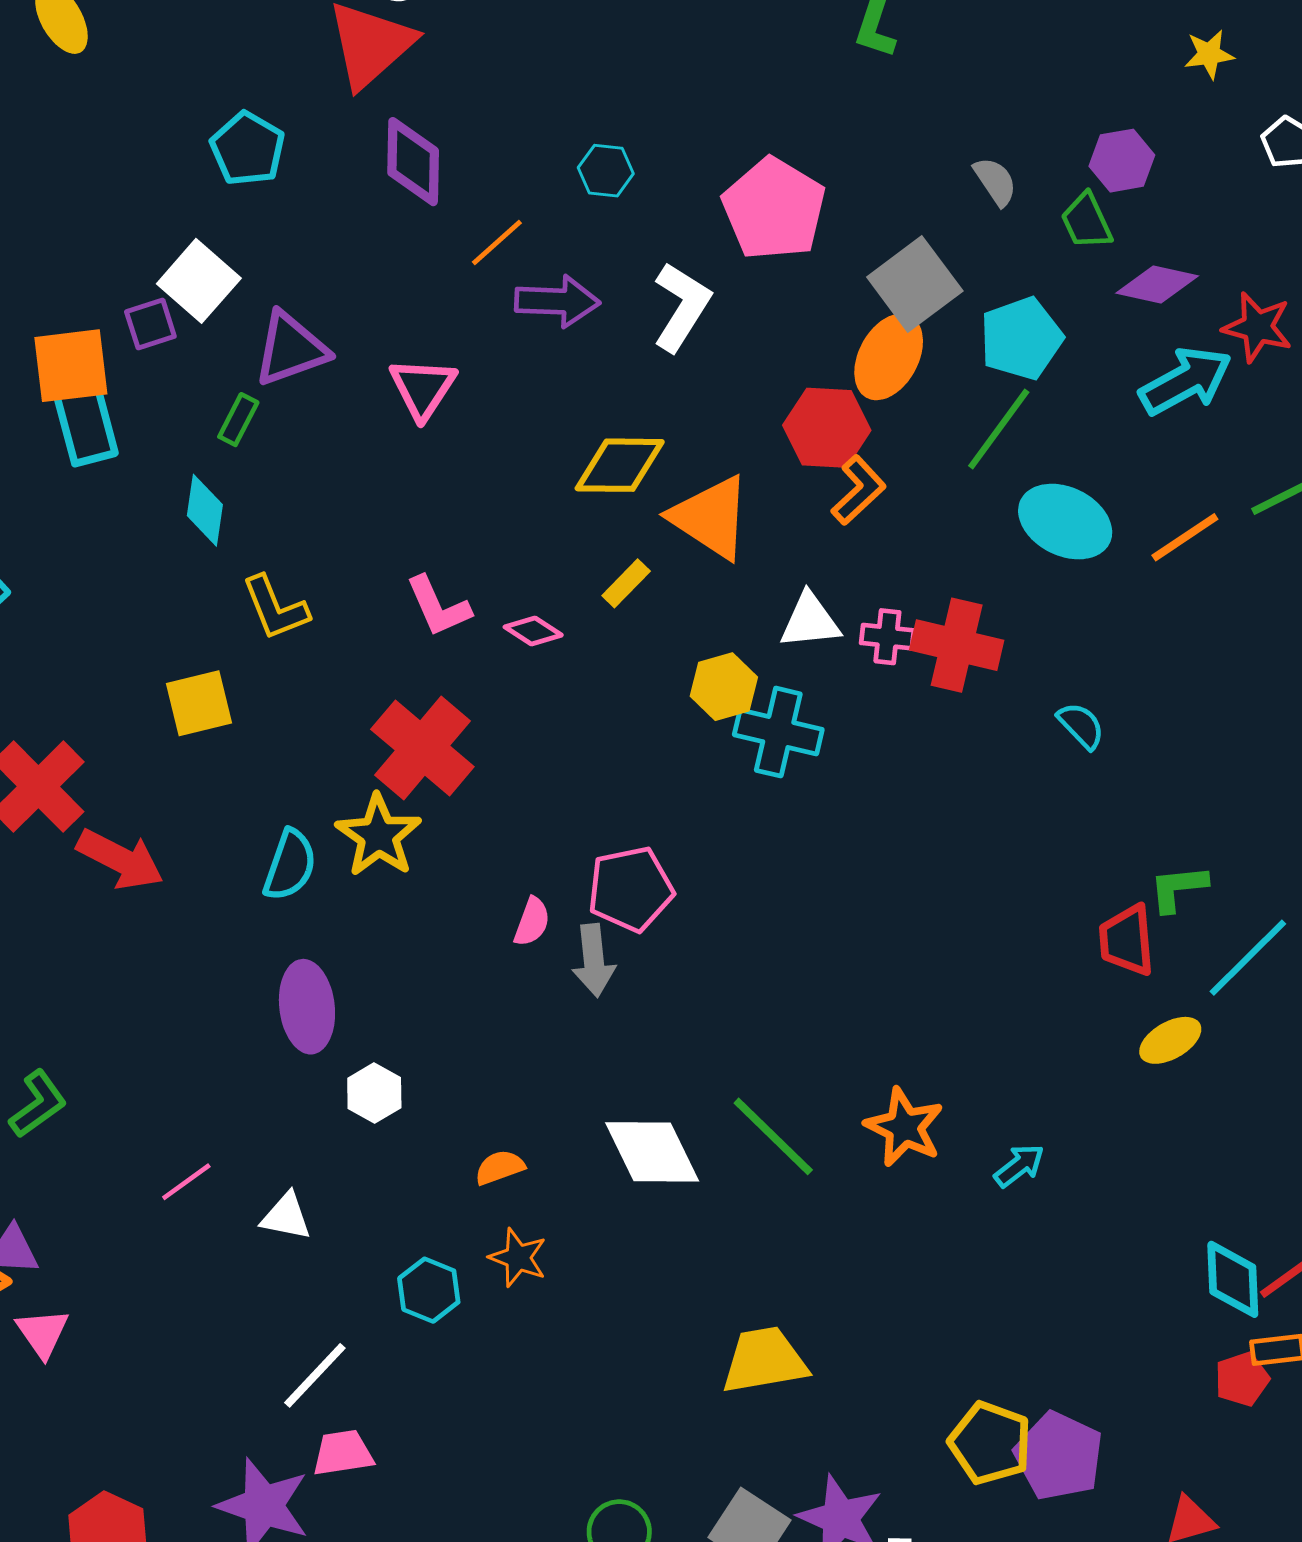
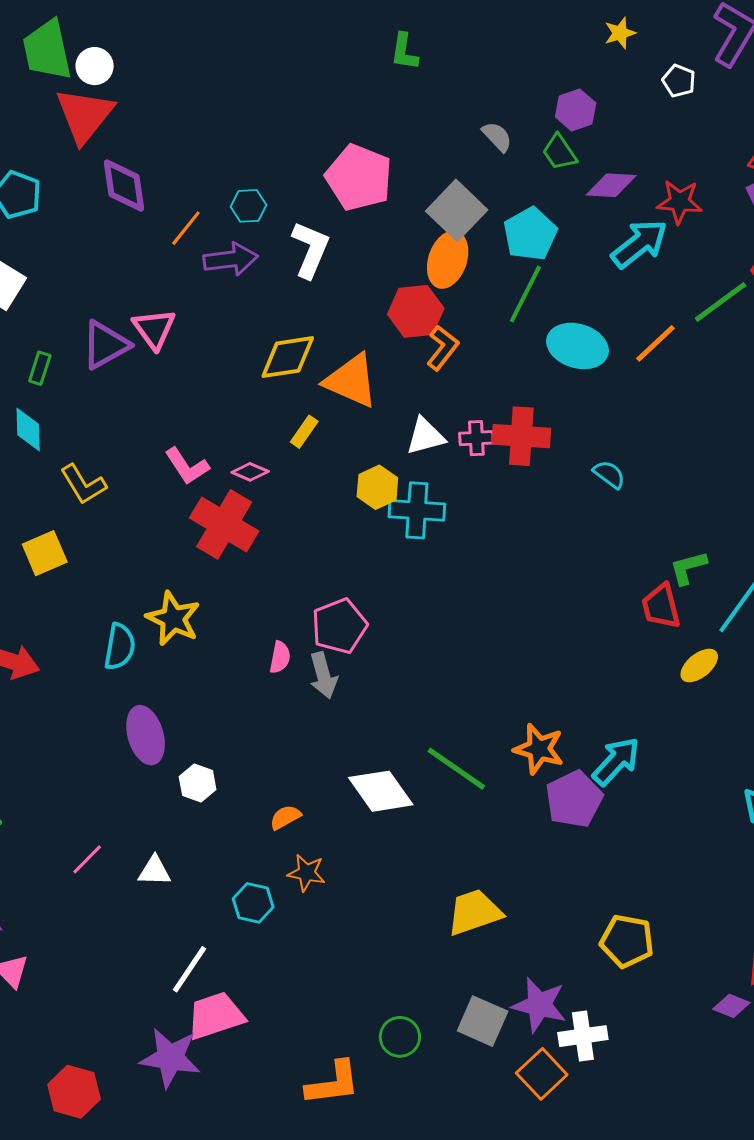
cyan hexagon: (606, 171) -> (248, 206), moved
purple triangle: (291, 349) -> (105, 345), moved
red cross: (422, 748) -> (224, 524), moved
cyan arrow: (1019, 1166) -> (616, 761), size x1.6
pink trapezoid: (343, 1453) -> (215, 1016), size x1.5
purple pentagon: (1059, 1456) -> (574, 799), moved, turned 30

